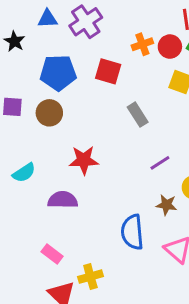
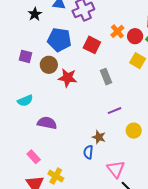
orange cross: (142, 44) -> (117, 31), turned -32
red star: (84, 160) -> (68, 78), moved
brown star: (166, 205) -> (99, 137), moved
blue semicircle: (132, 232) -> (88, 152), size x0.6
yellow cross: (90, 277) -> (56, 176), turned 35

